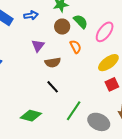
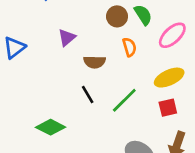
purple triangle: (38, 46) -> (67, 37), moved
green line: (74, 111) -> (124, 100), moved

